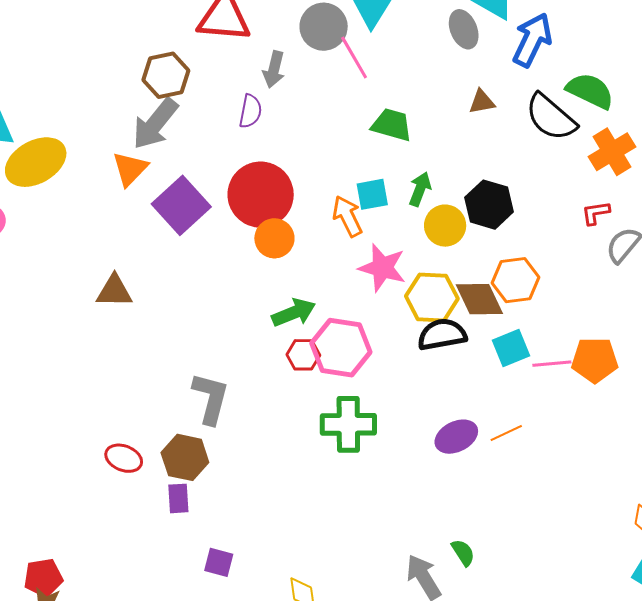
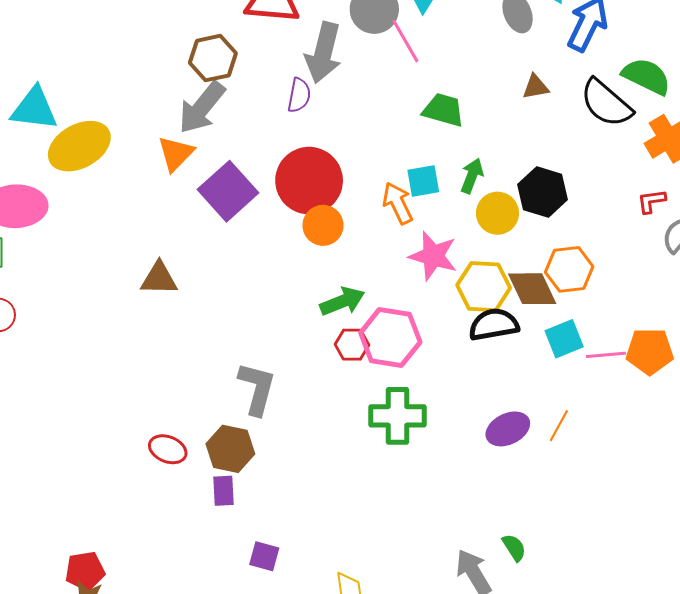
gray arrow: (274, 69) -> (323, 53), size x1.6
orange line: (506, 433) -> (559, 426), turned -36

